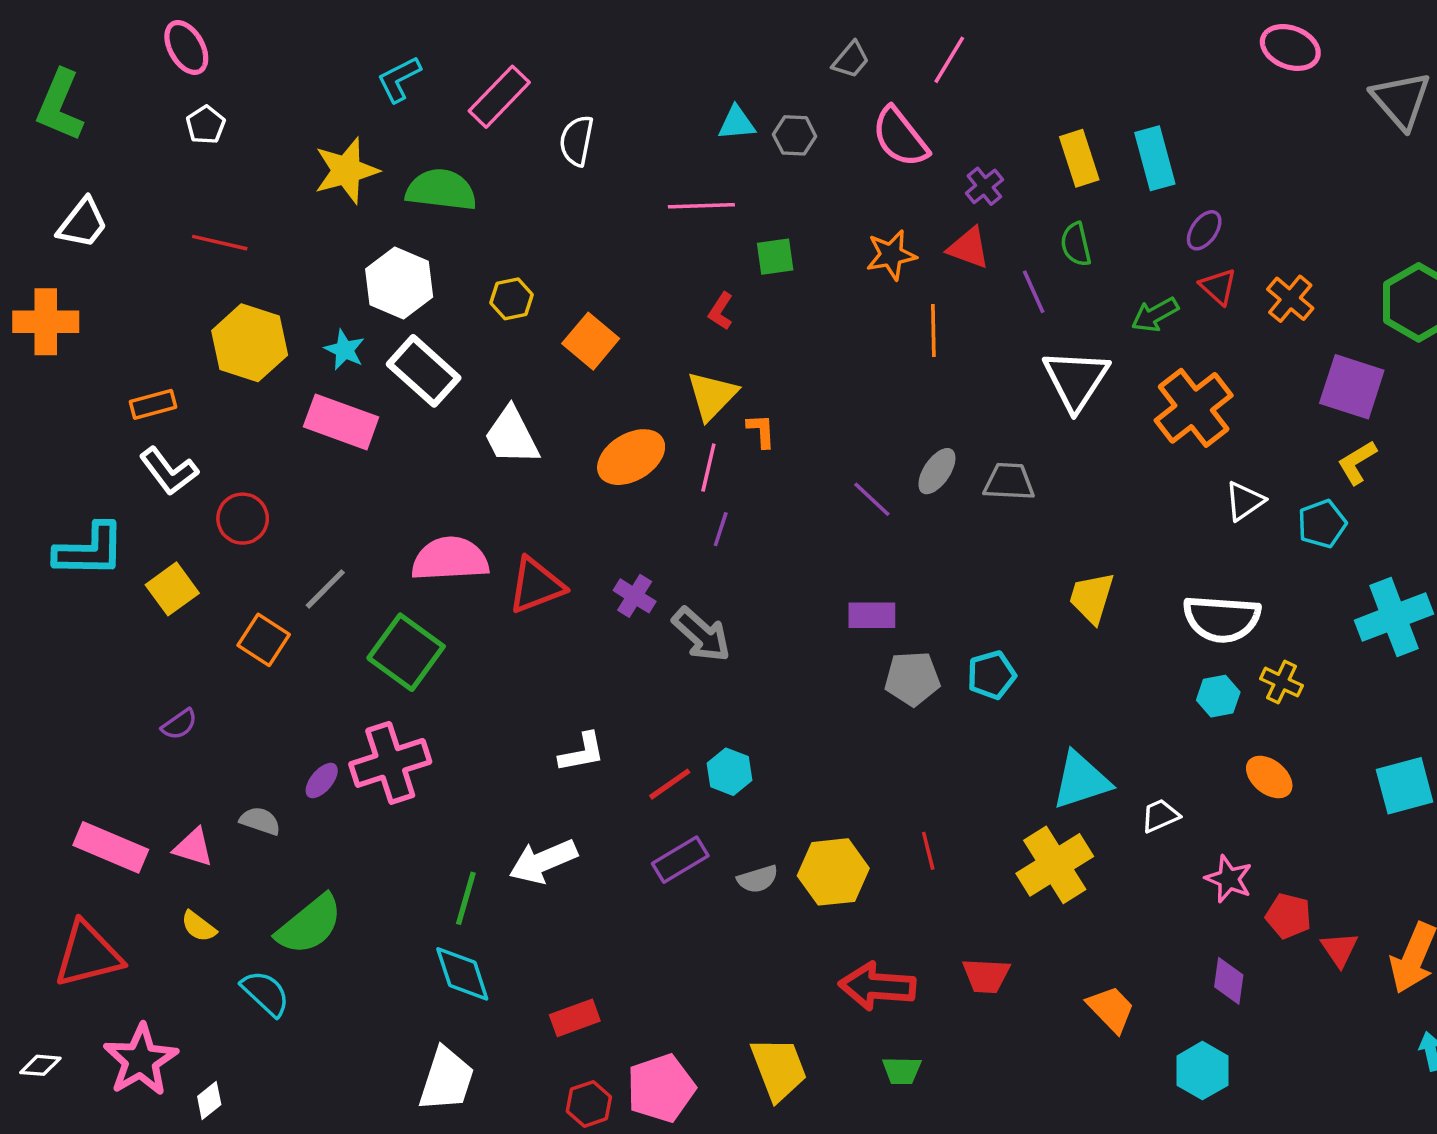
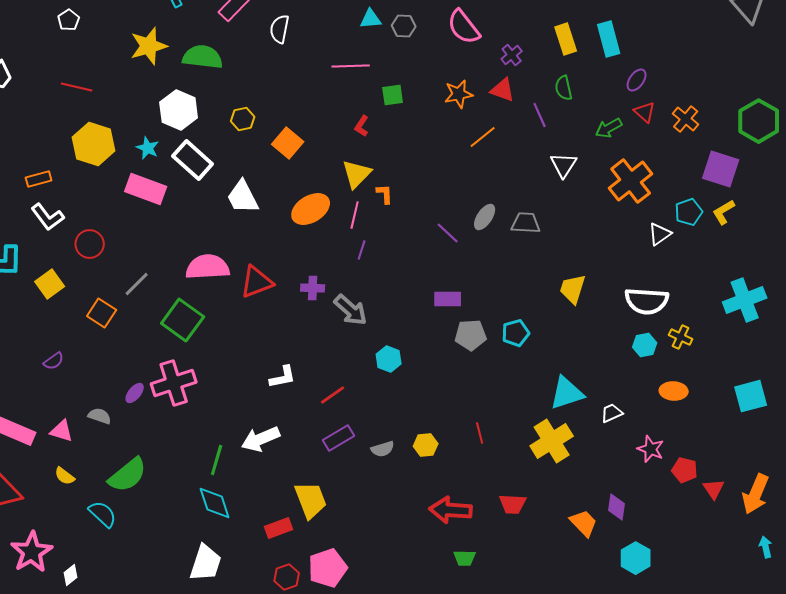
orange line: (933, 330) -> (483, 137), turned 52
white triangle: (1076, 380) -> (564, 165), size x0.7
cyan pentagon: (1322, 524) -> (689, 212), moved
purple cross: (635, 596) -> (313, 288), turned -30
cyan hexagon: (730, 772) -> (389, 359), moved
orange ellipse: (1269, 777) -> (674, 391), turned -36
yellow hexagon: (833, 872) -> (426, 445), size x0.6
purple diamond: (1229, 981) -> (617, 507), moved
yellow trapezoid: (779, 1069) -> (311, 500), moved

